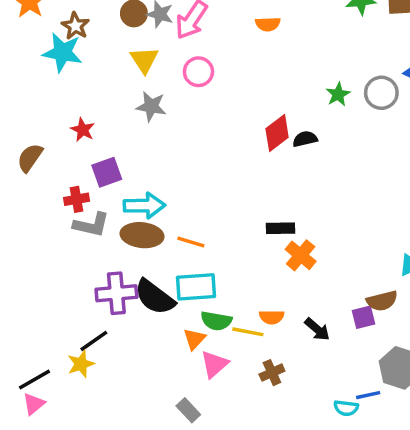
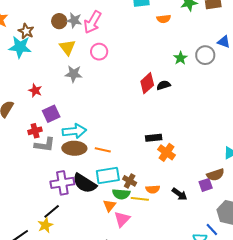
orange semicircle: (268, 24) -> (164, 19), moved
brown cross: (272, 373) -> (130, 181), moved, turned -32
blue line: (368, 395) -> (212, 230), turned 64

